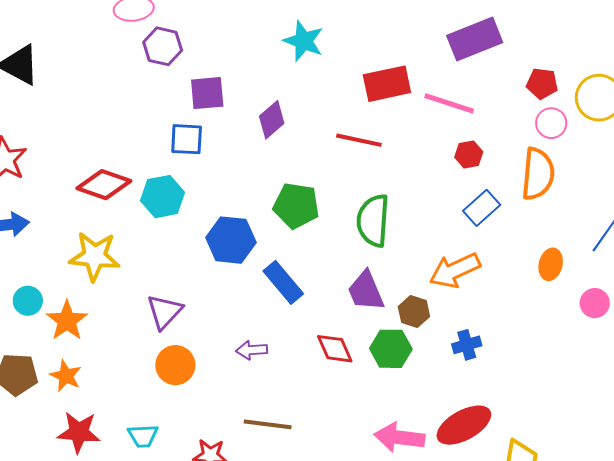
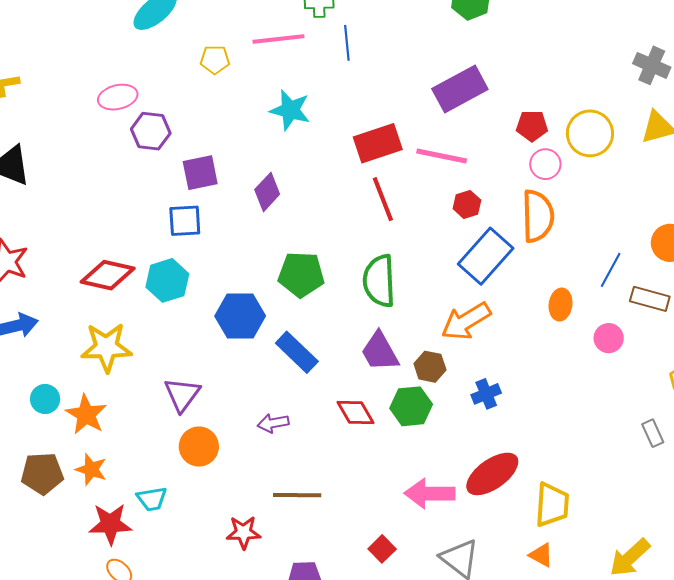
red line: (359, 140) -> (383, 199), moved, turned 63
blue rectangle: (482, 208) -> (486, 256), size x1.5
cyan trapezoid: (143, 436) -> (152, 499), moved

